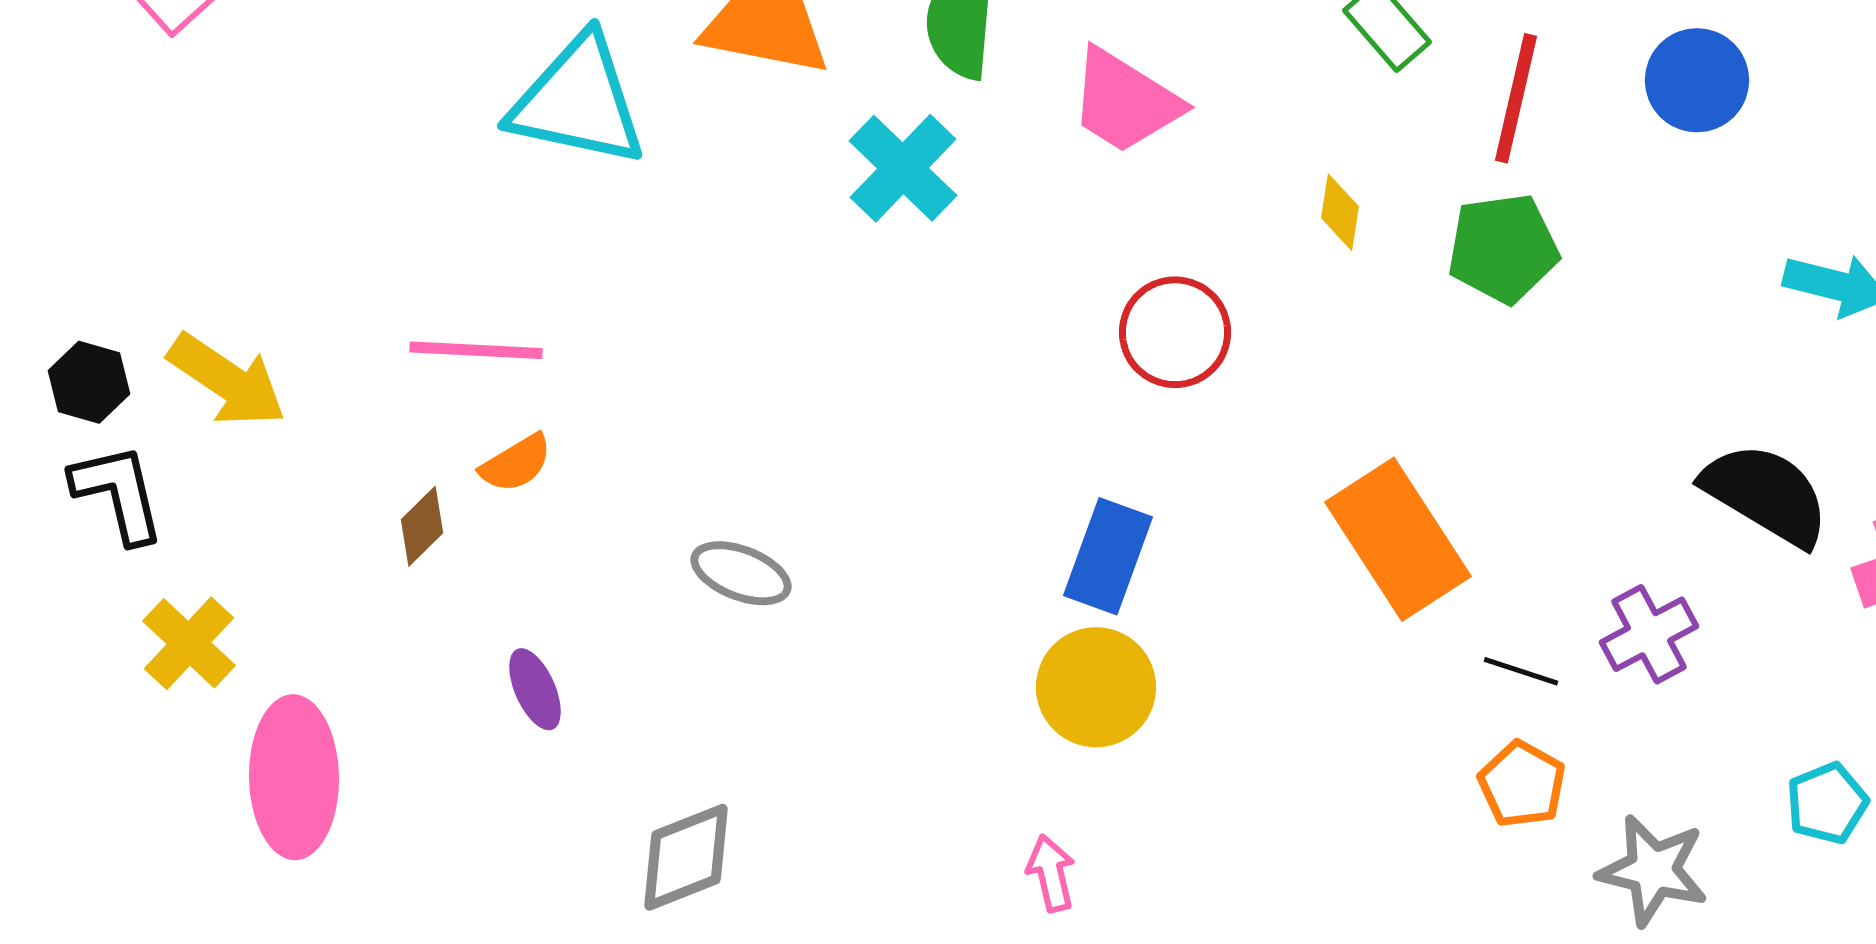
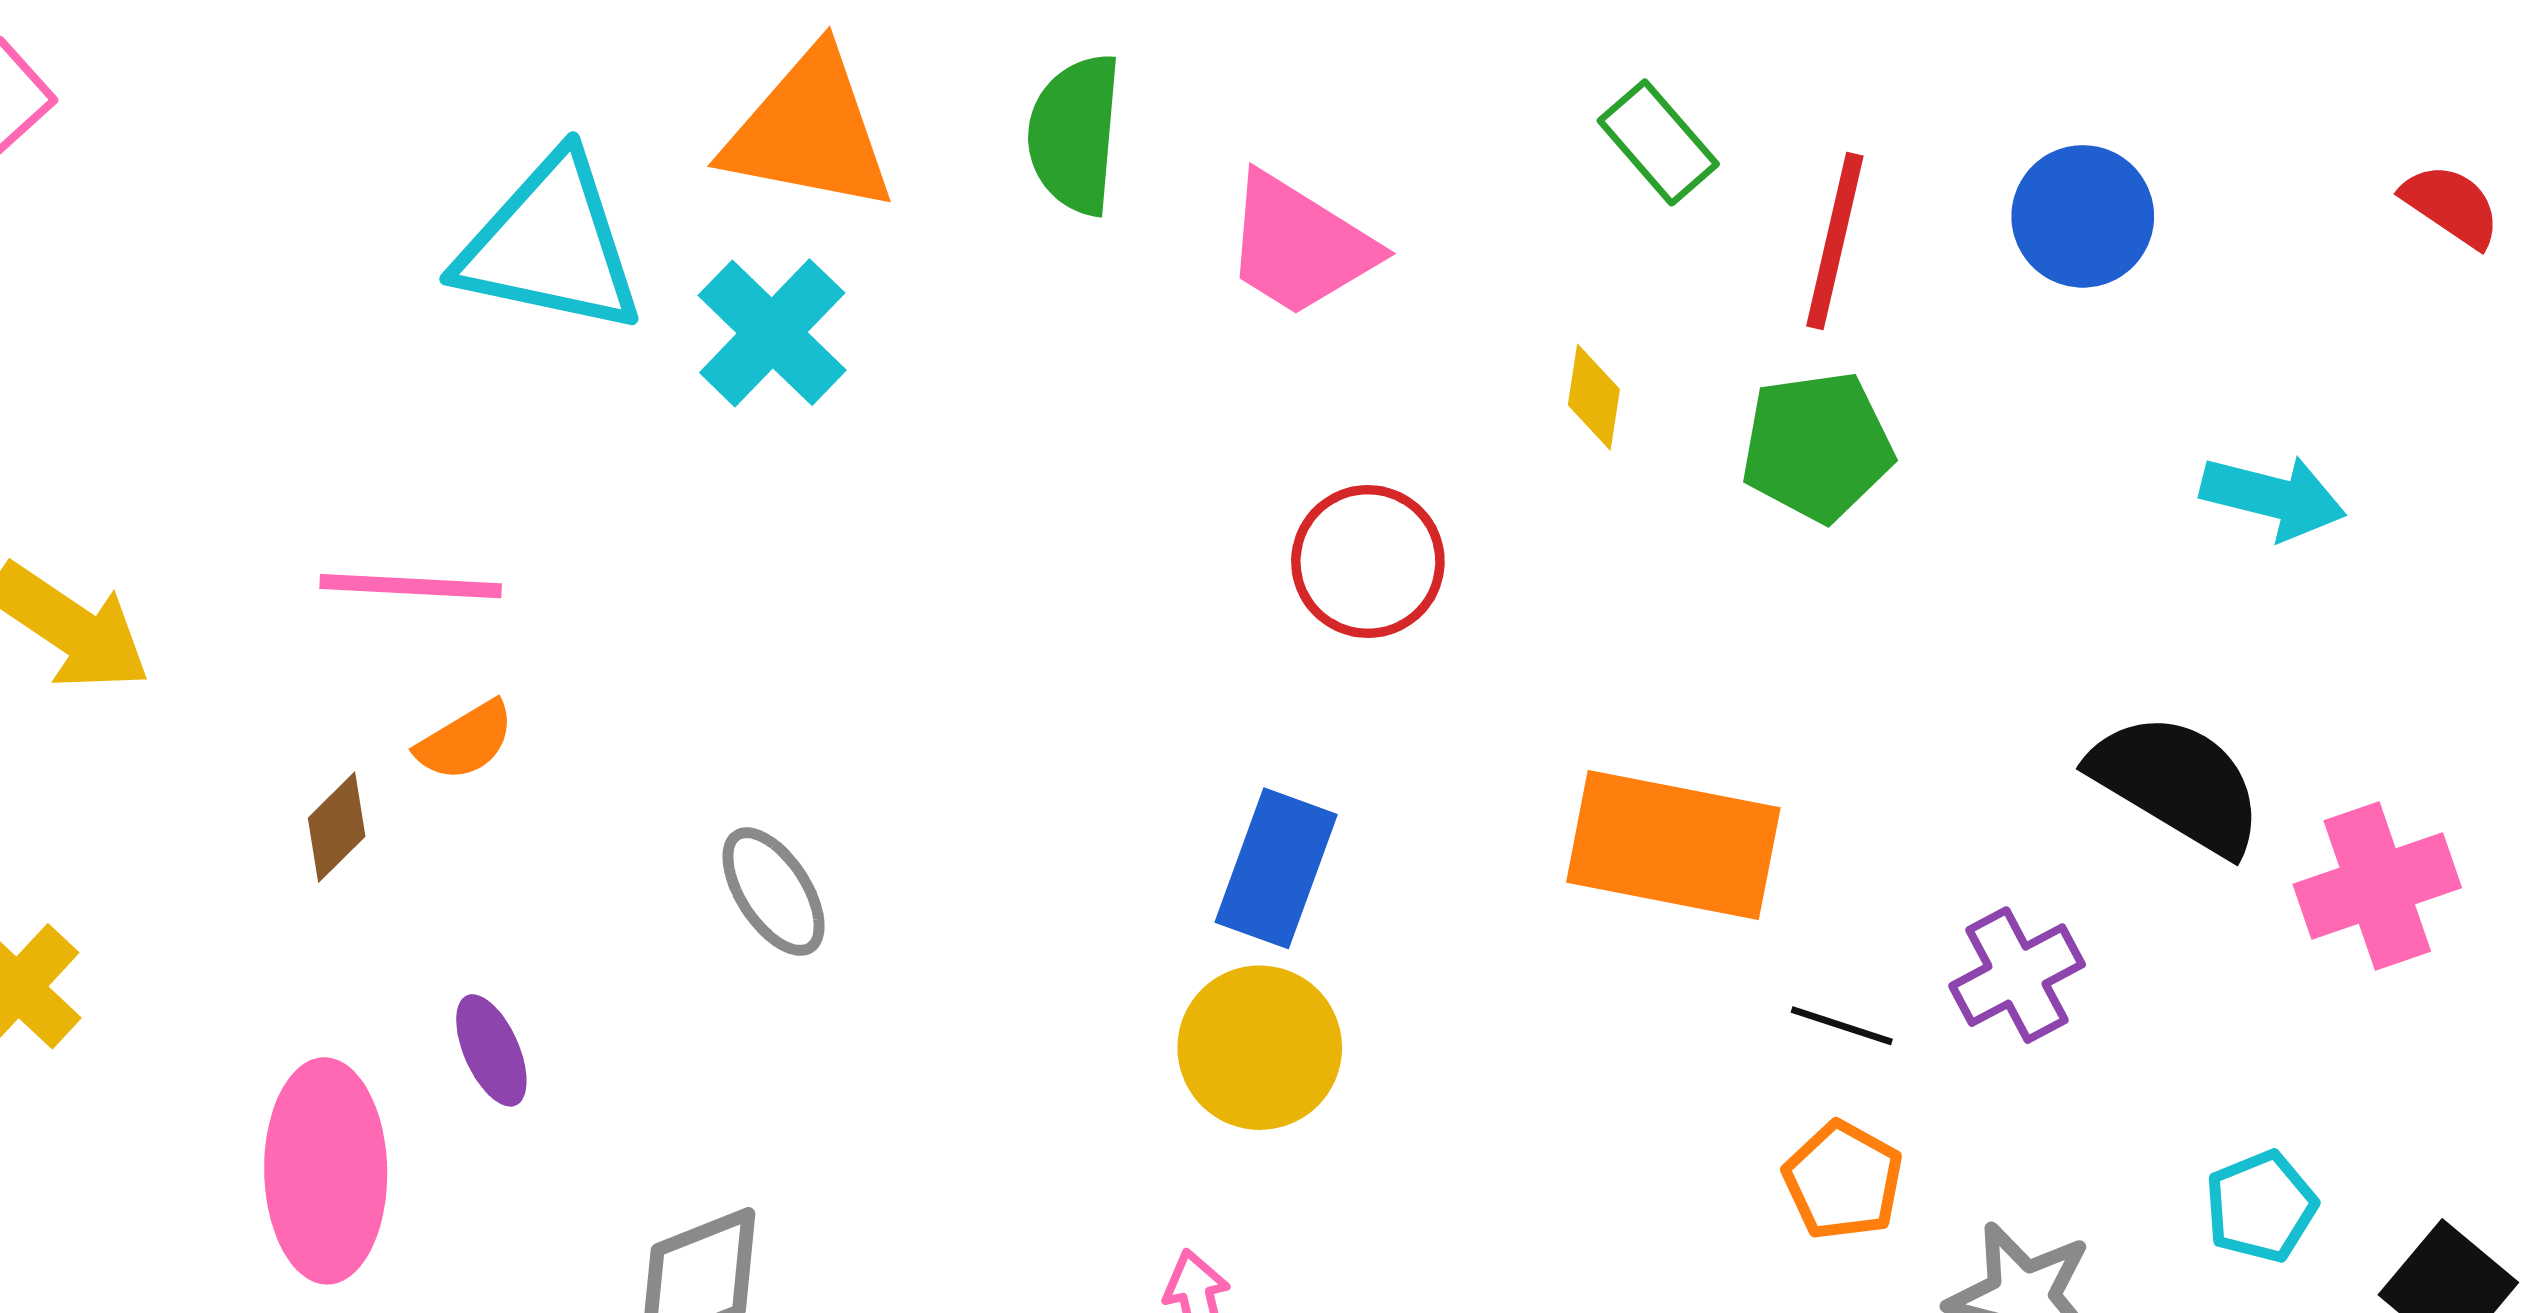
cyan cross: (903, 168) -> (772, 333), moved
orange rectangle: (1398, 539) -> (1673, 845), turned -46
gray ellipse: (741, 573) -> (774, 892), turned 36
pink ellipse: (294, 777) -> (326, 1171), moved

